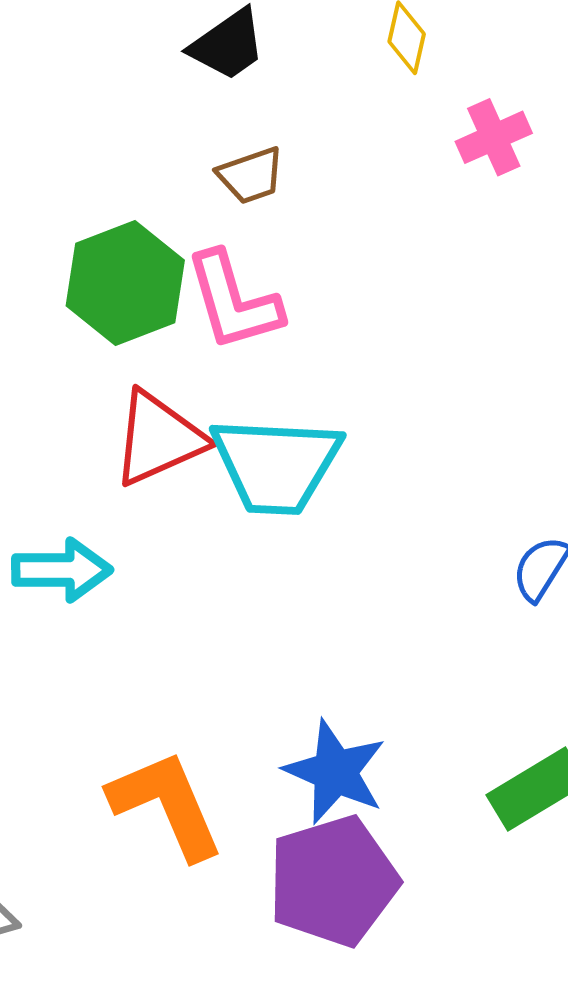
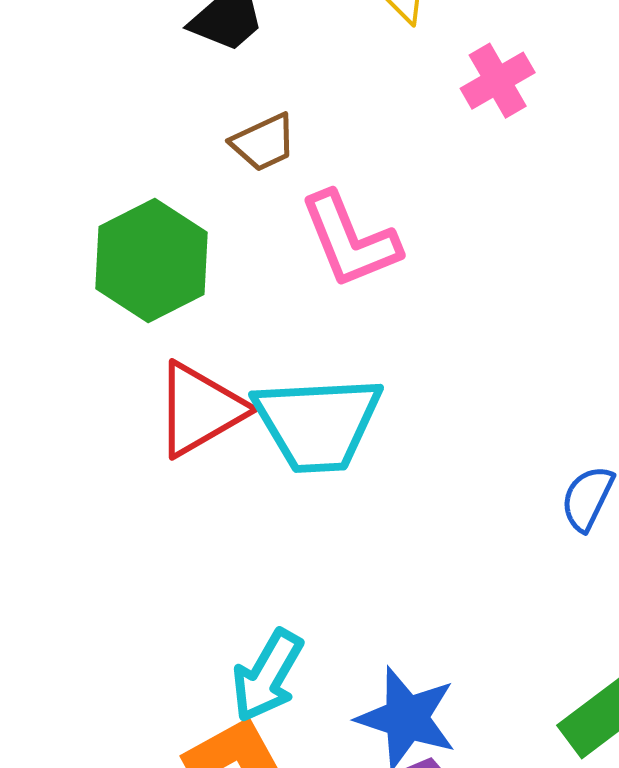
pink L-shape: (233, 301) -> (350, 240), moved
cyan arrow: (62, 570) -> (267, 676), moved, turned 126

